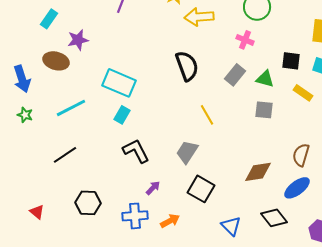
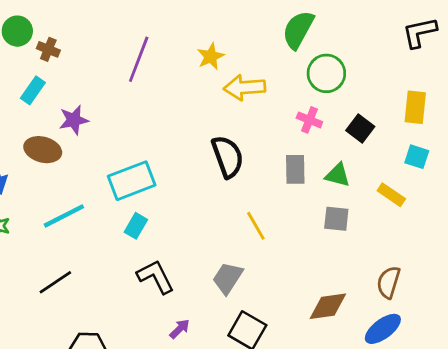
black square: (291, 61) -> (360, 128), moved, turned 30
gray rectangle: (235, 75) -> (295, 169), turned -40
cyan rectangle: (119, 83) -> (132, 181), turned -44

